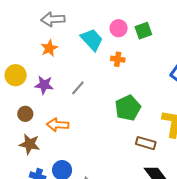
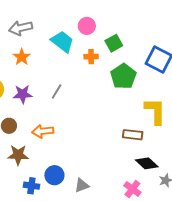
green square: (143, 31) -> (114, 43), moved
green pentagon: (128, 108) -> (123, 76), moved

